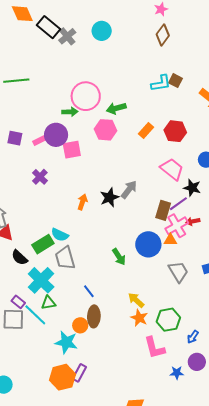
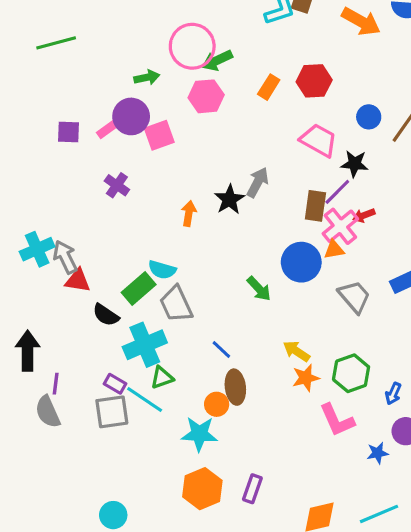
pink circle: (86, 96) -> (192, 46), moved
cyan cross: (41, 280) -> (145, 345), turned 32
orange star: (139, 318) -> (306, 378), turned -30
purple rectangle: (79, 373) -> (252, 489), moved

